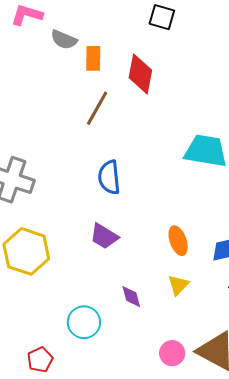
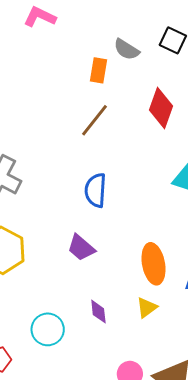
gray semicircle: (64, 40) -> (126, 49), moved
red diamond: (140, 74) -> (161, 108), moved
orange ellipse: (178, 241) -> (154, 264), size x1.4

